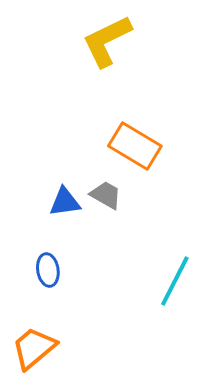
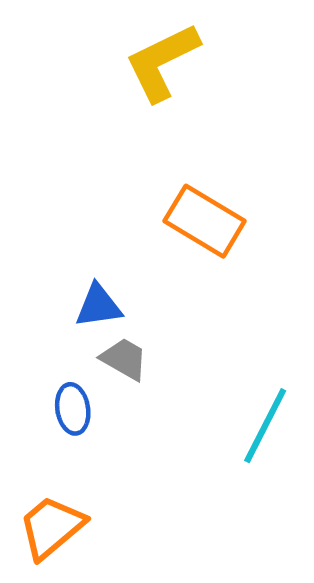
gray trapezoid: (106, 195) -> (124, 359), moved

